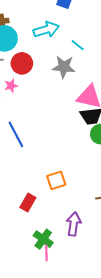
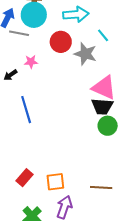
red circle: (22, 63) -> (61, 42), moved
orange square: (56, 180) -> (55, 182), moved

